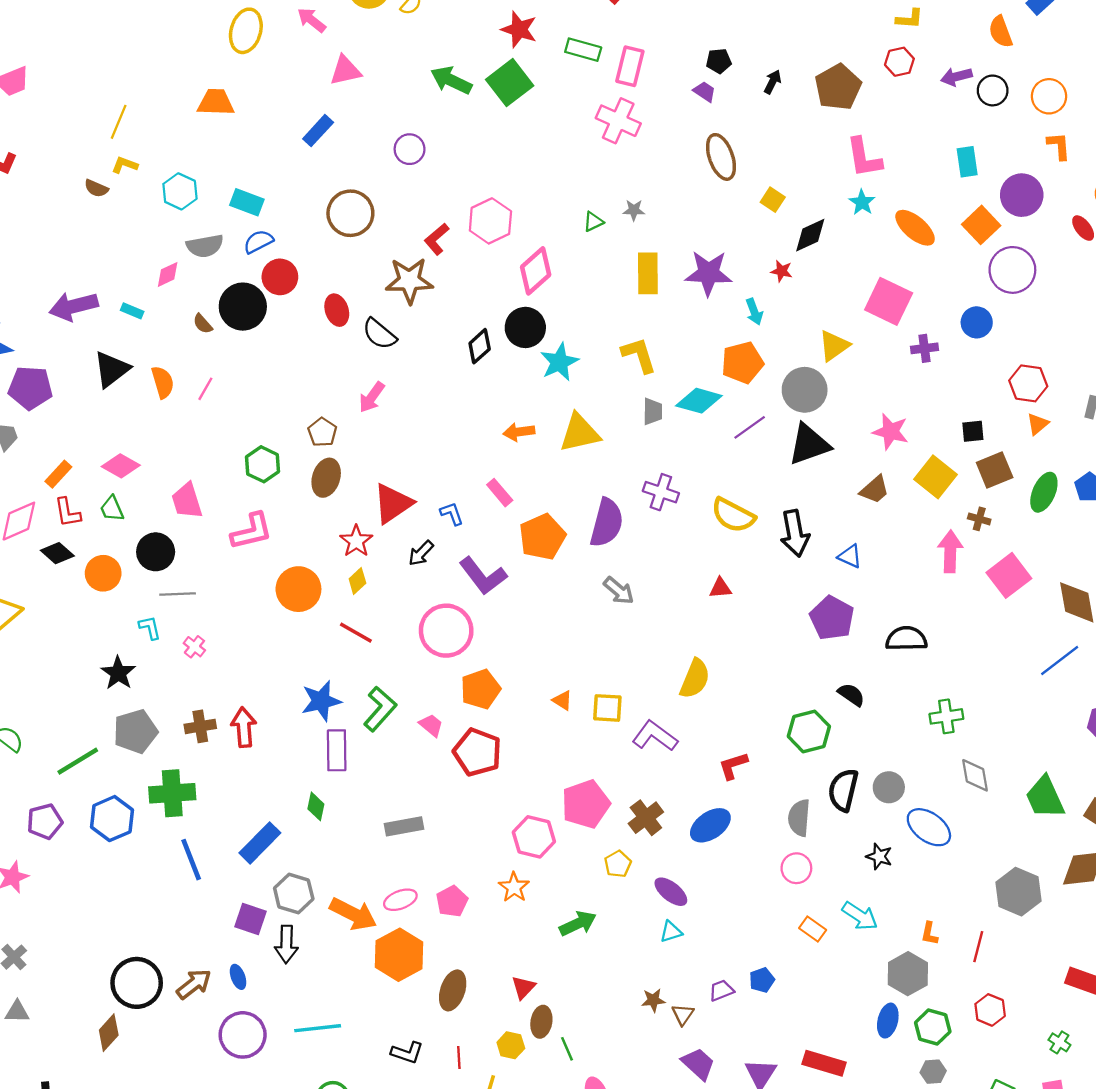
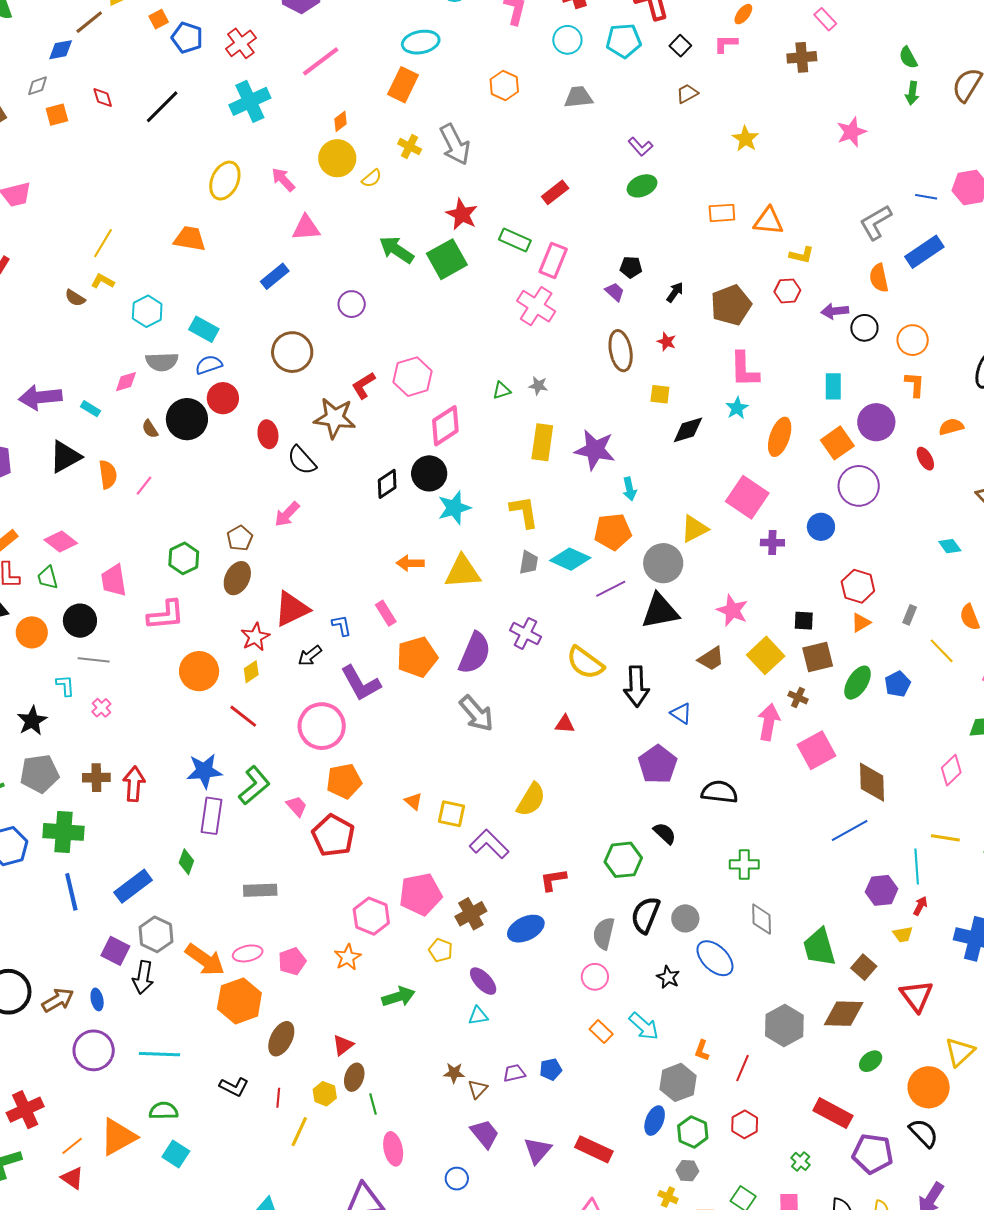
yellow square: (773, 200) -> (660, 394), turned -35
orange ellipse: (915, 228) -> (780, 437), turned 60
red star: (782, 271) -> (667, 342), moved
gray arrow: (619, 591) -> (476, 713), size x1.4
yellow pentagon: (618, 864) -> (441, 950), turned -30

